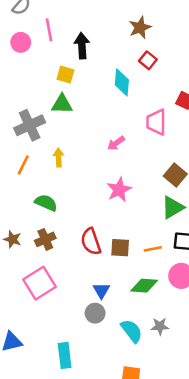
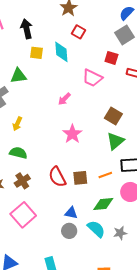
yellow square: (65, 75) -> (36, 53), moved
pink trapezoid: (156, 122) -> (92, 78), turned -55
yellow arrow: (59, 157) -> (17, 124), moved, turned -144
blue triangle: (101, 291) -> (71, 213), turned -40
cyan semicircle: (132, 331) -> (96, 229), moved

